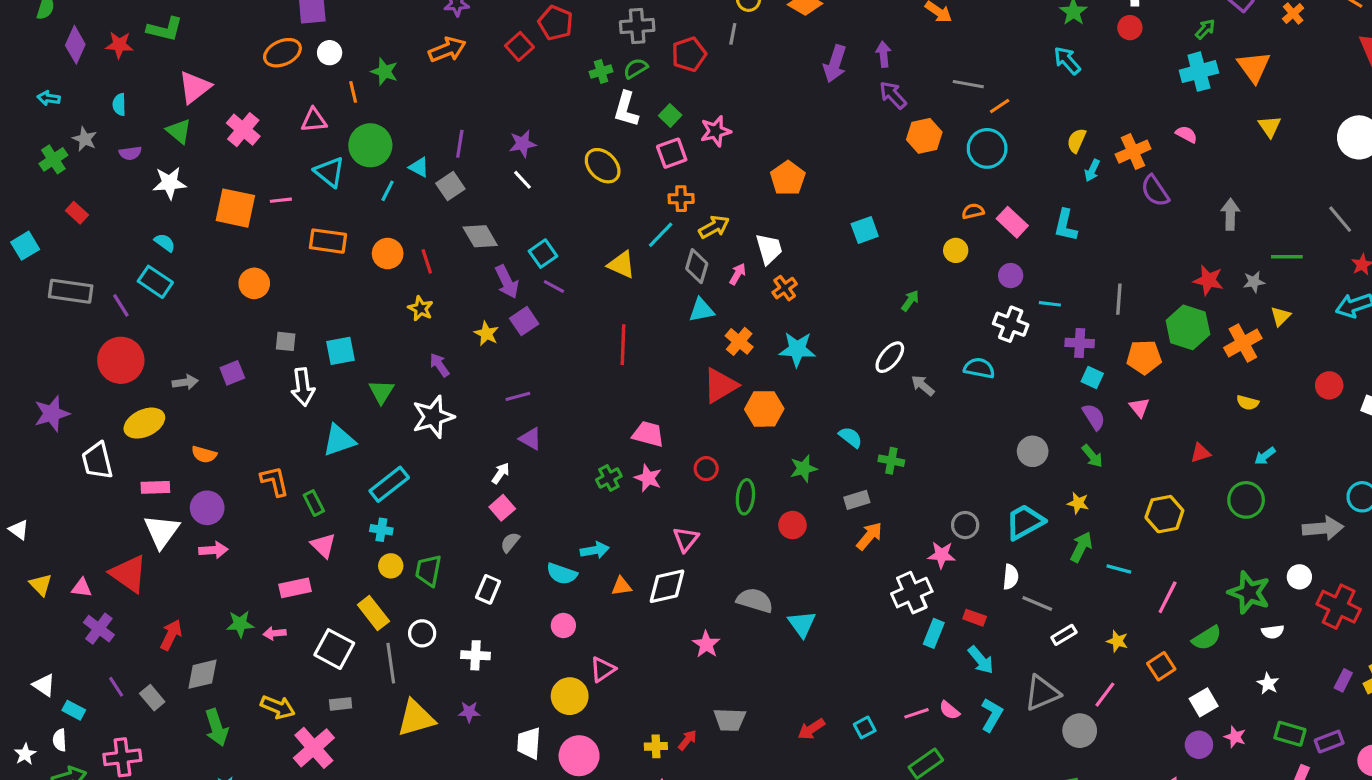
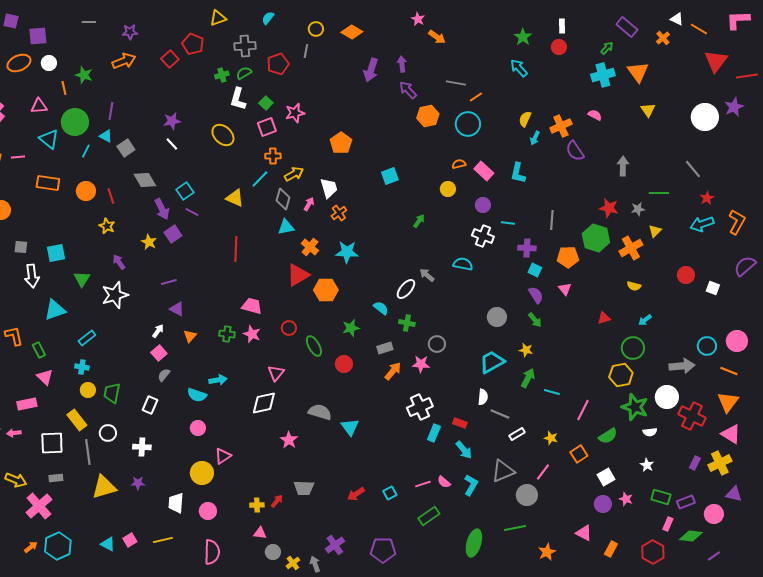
purple line: (460, 144) -> (111, 111), moved
white ellipse: (890, 357) -> (406, 289), moved
green cross: (609, 478) -> (227, 334), turned 35
cyan rectangle: (389, 484) -> (87, 338), size x0.7
green ellipse: (745, 497) -> (314, 346), turned -35
yellow hexagon: (1164, 514) -> (621, 375), moved
gray circle: (965, 525) -> (437, 344), moved
pink star: (942, 555) -> (421, 364), moved
white circle: (1299, 577) -> (667, 397), size x1.5
orange triangle: (621, 586) -> (190, 336), moved, turned -40
white square: (334, 649) -> (52, 443), turned -30
pink circle: (579, 756) -> (208, 511), size x0.7

